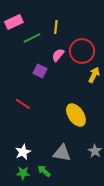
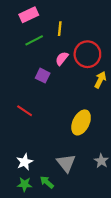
pink rectangle: (14, 22) -> (29, 15), moved
yellow ellipse: (76, 115) -> (81, 122), turned 60
gray triangle: (62, 153) -> (66, 163), turned 42

